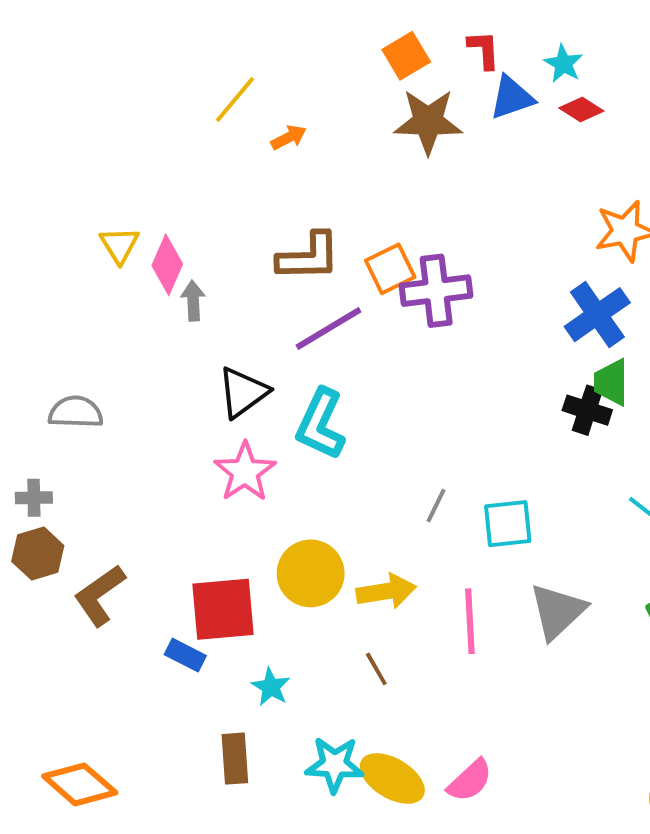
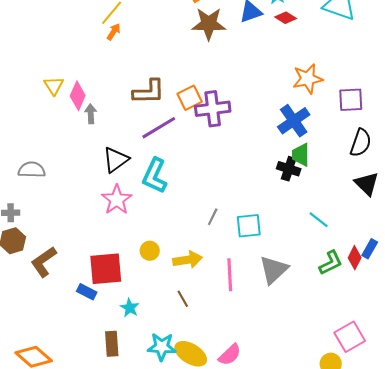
orange arrow: (289, 137) -> (114, 32), moved, turned -30
yellow circle: (311, 573) -> (150, 251), size x0.6

